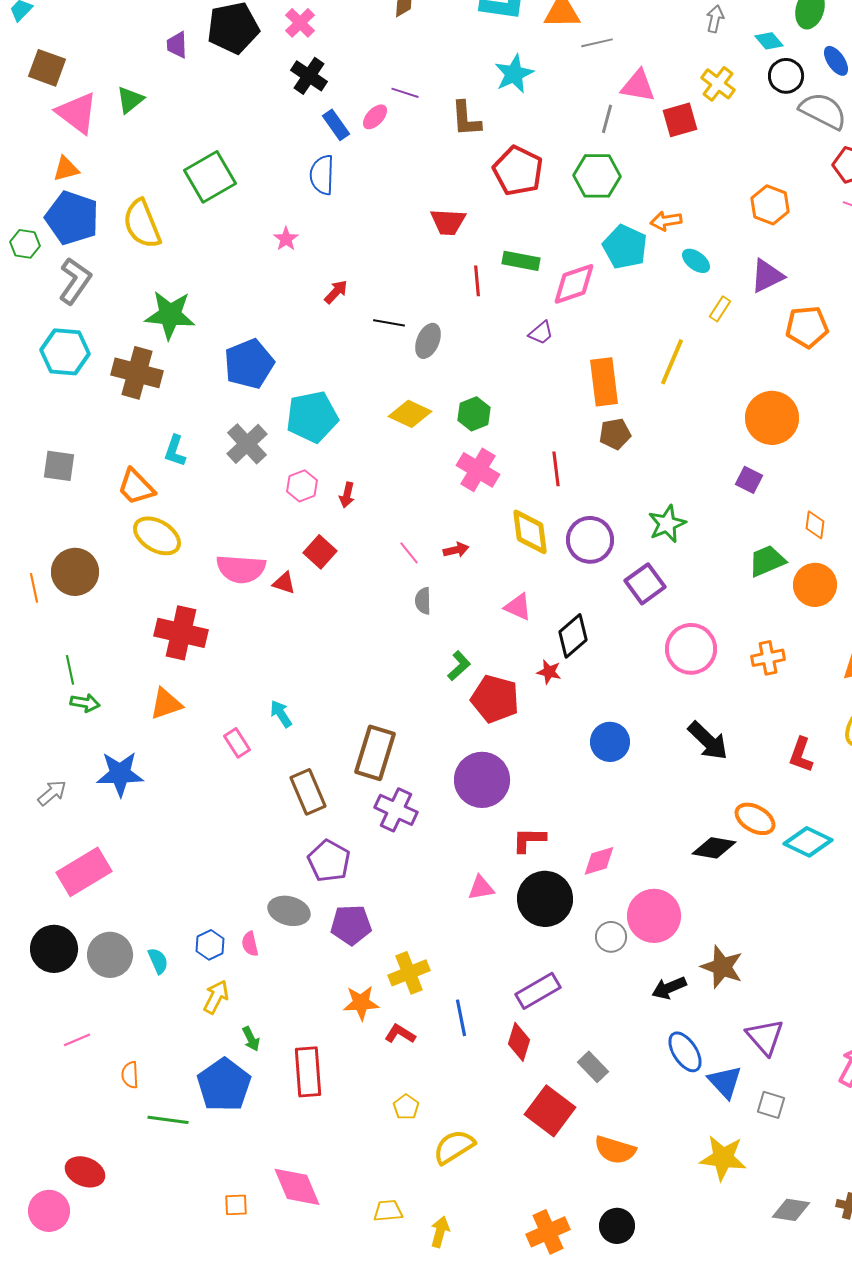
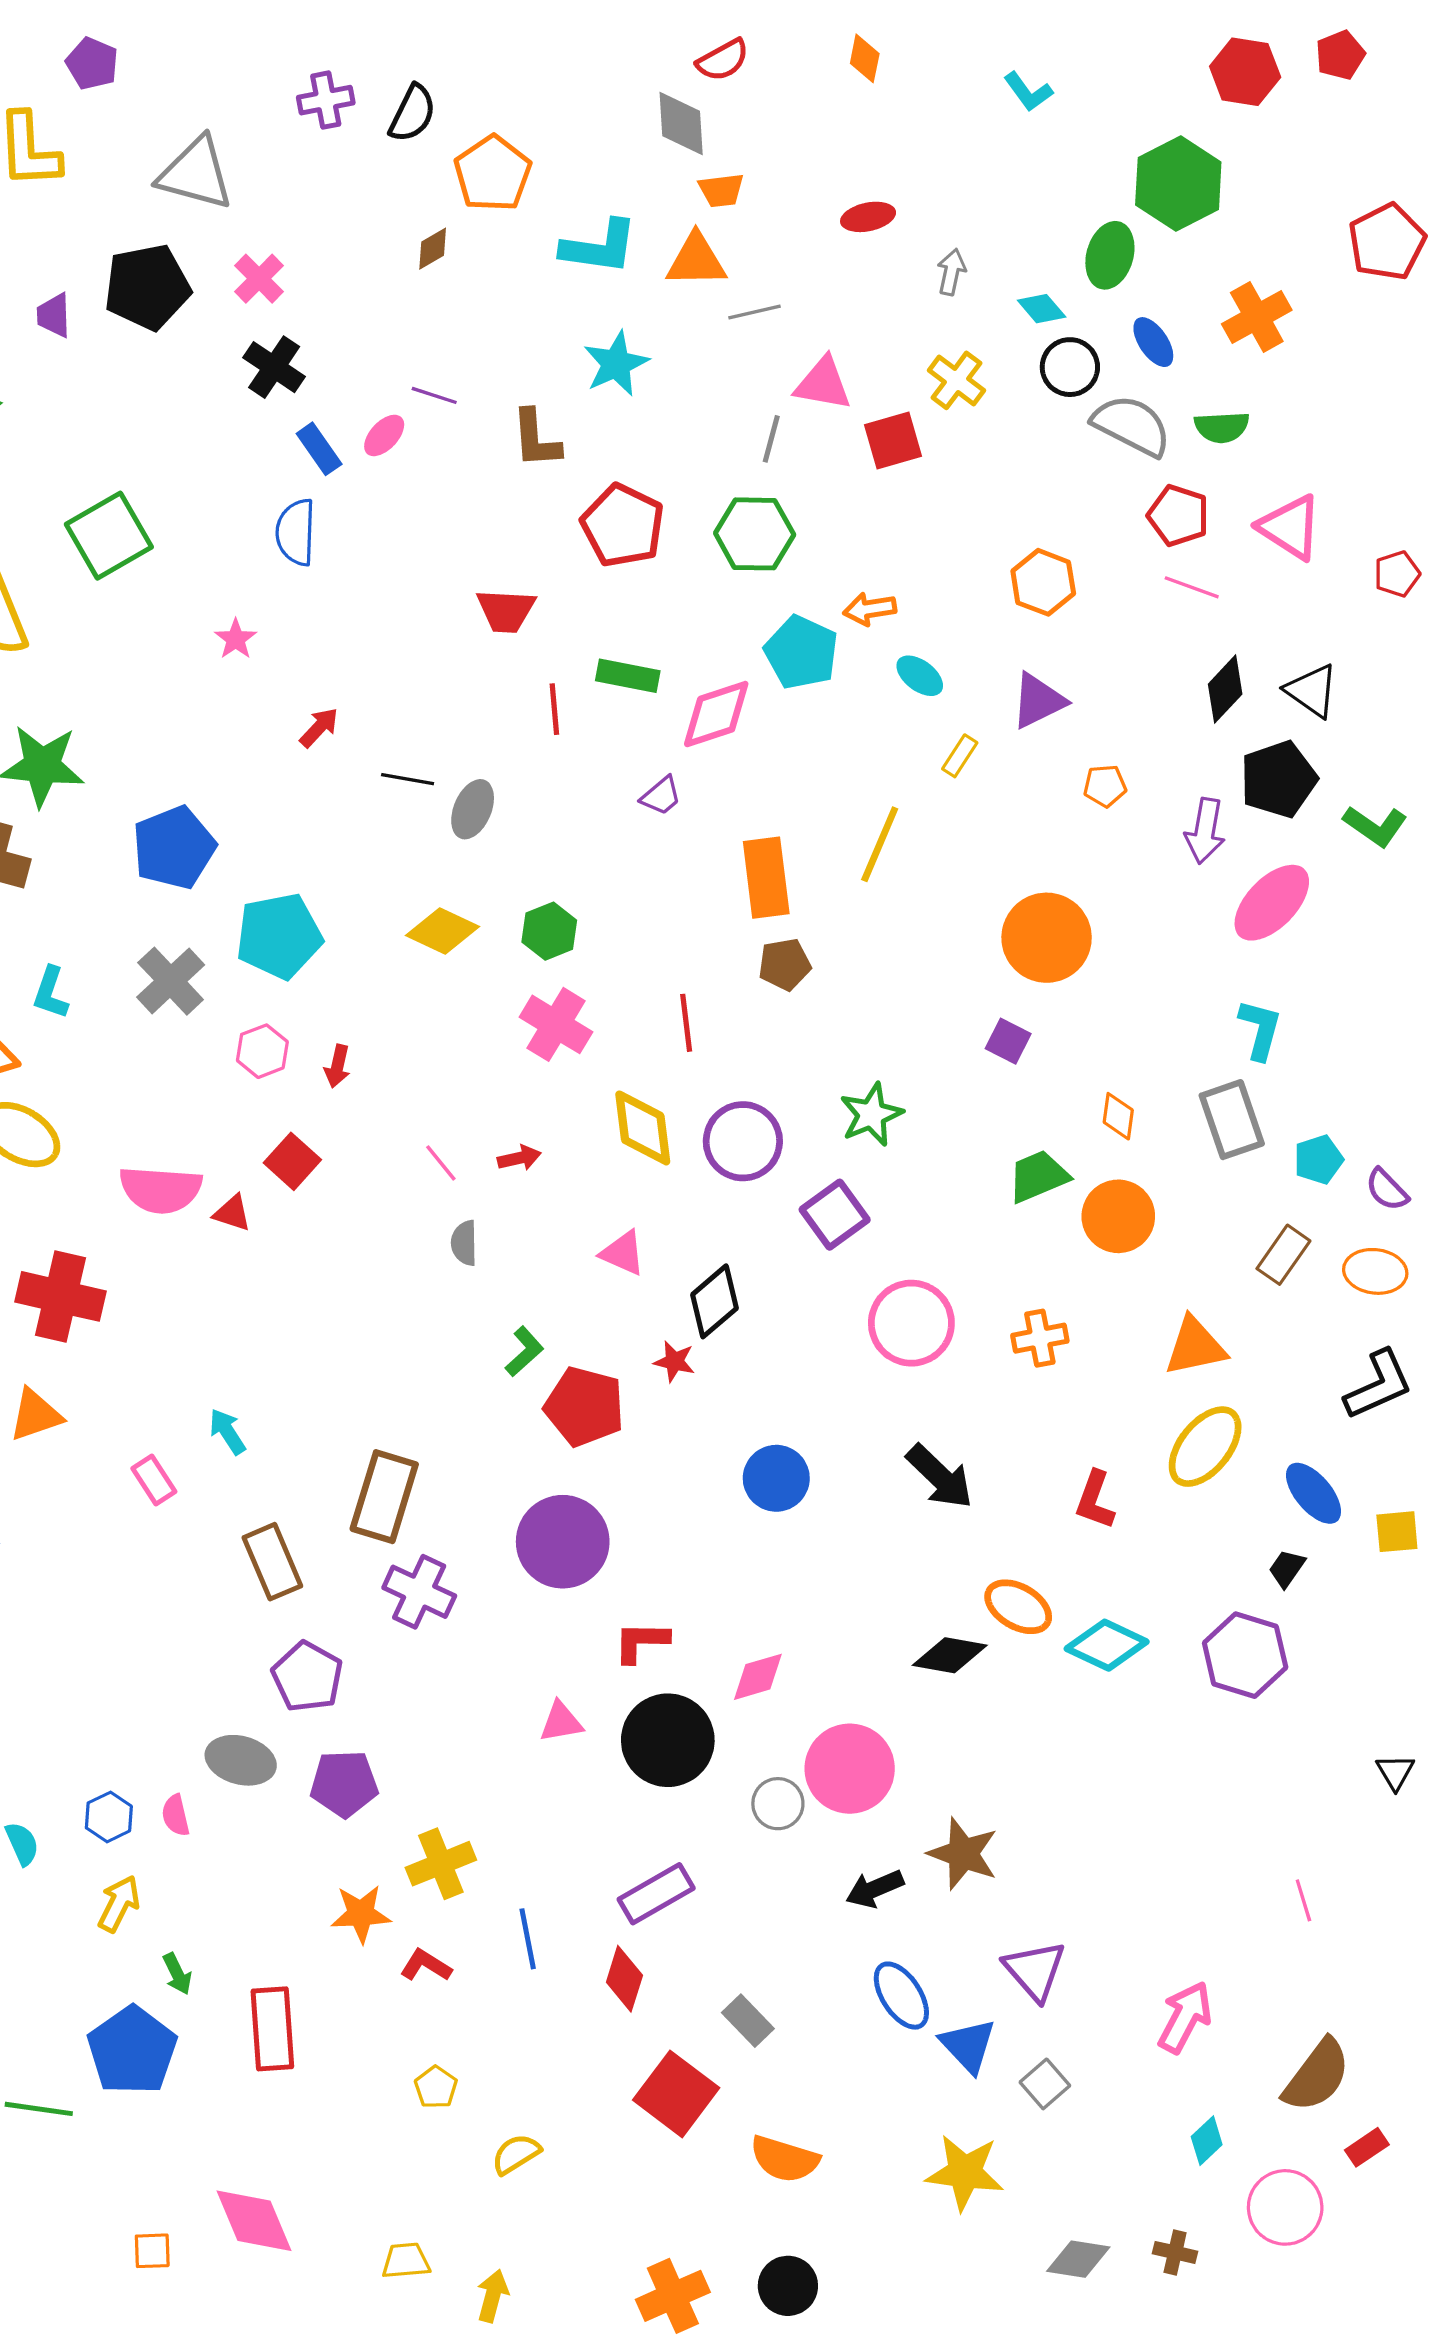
orange pentagon: (807, 327) -> (1105, 786), size x0.6
gray square: (771, 1105) -> (1045, 2084), turned 32
yellow semicircle: (454, 1147) -> (516, 2154), size x0.7

